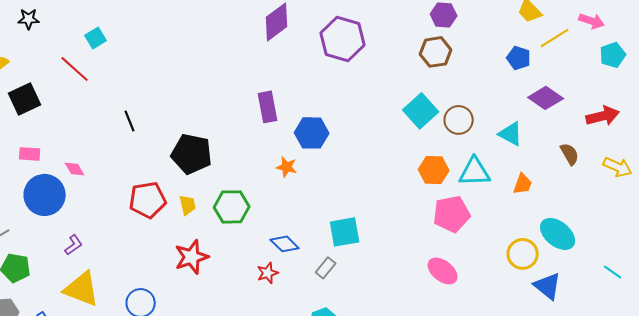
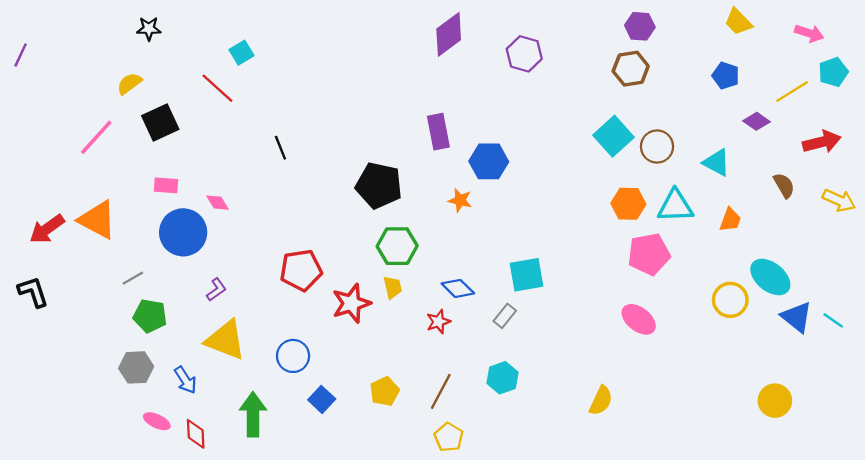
black star: (29, 19) -> (149, 29), moved
yellow line: (555, 38) -> (792, 92), moved
purple hexagon: (343, 39) -> (524, 54), size x0.7
purple diamond: (546, 98) -> (757, 121), size x0.7
black pentagon: (192, 154) -> (379, 185), moved
red pentagon: (148, 200) -> (301, 270), moved
yellow trapezoid: (188, 205) -> (393, 287), moved
blue triangle: (548, 286) -> (797, 317), moved

